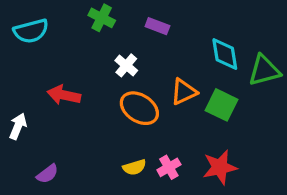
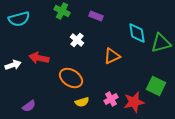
green square: (221, 105) -> (156, 86), moved
orange ellipse: (139, 108) -> (71, 78), moved
white arrow: (18, 126) -> (13, 65), moved, turned 49
pink cross: (169, 167) -> (111, 99), moved

